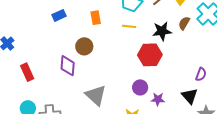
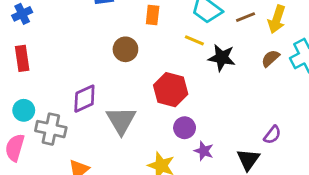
black star: (162, 31) -> (222, 58), moved
red hexagon: (150, 55) -> (171, 90), moved
purple diamond: (68, 66) -> (84, 99), moved, turned 45
red rectangle: (27, 72) -> (22, 58), moved

